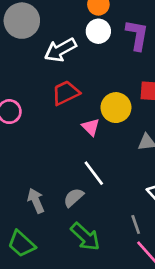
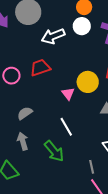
red trapezoid: (66, 93) -> (40, 68), moved
gray semicircle: (74, 198) -> (25, 113), moved
green arrow: (85, 237) -> (54, 151), moved

